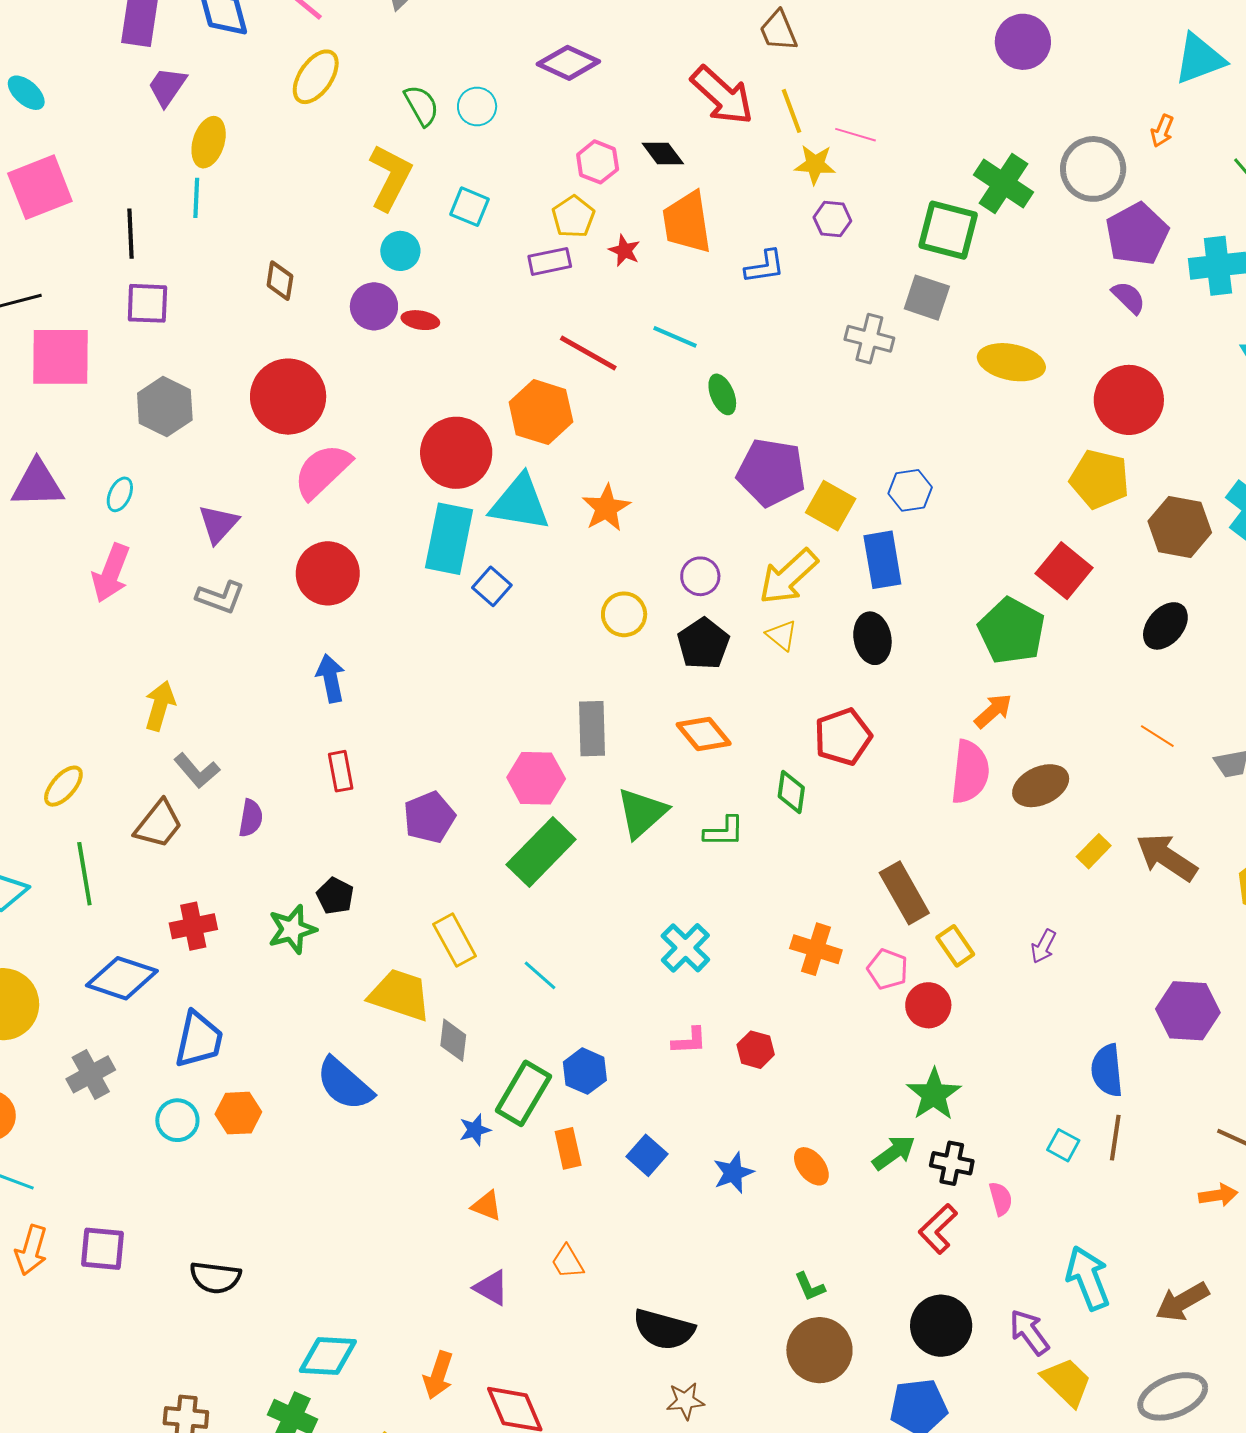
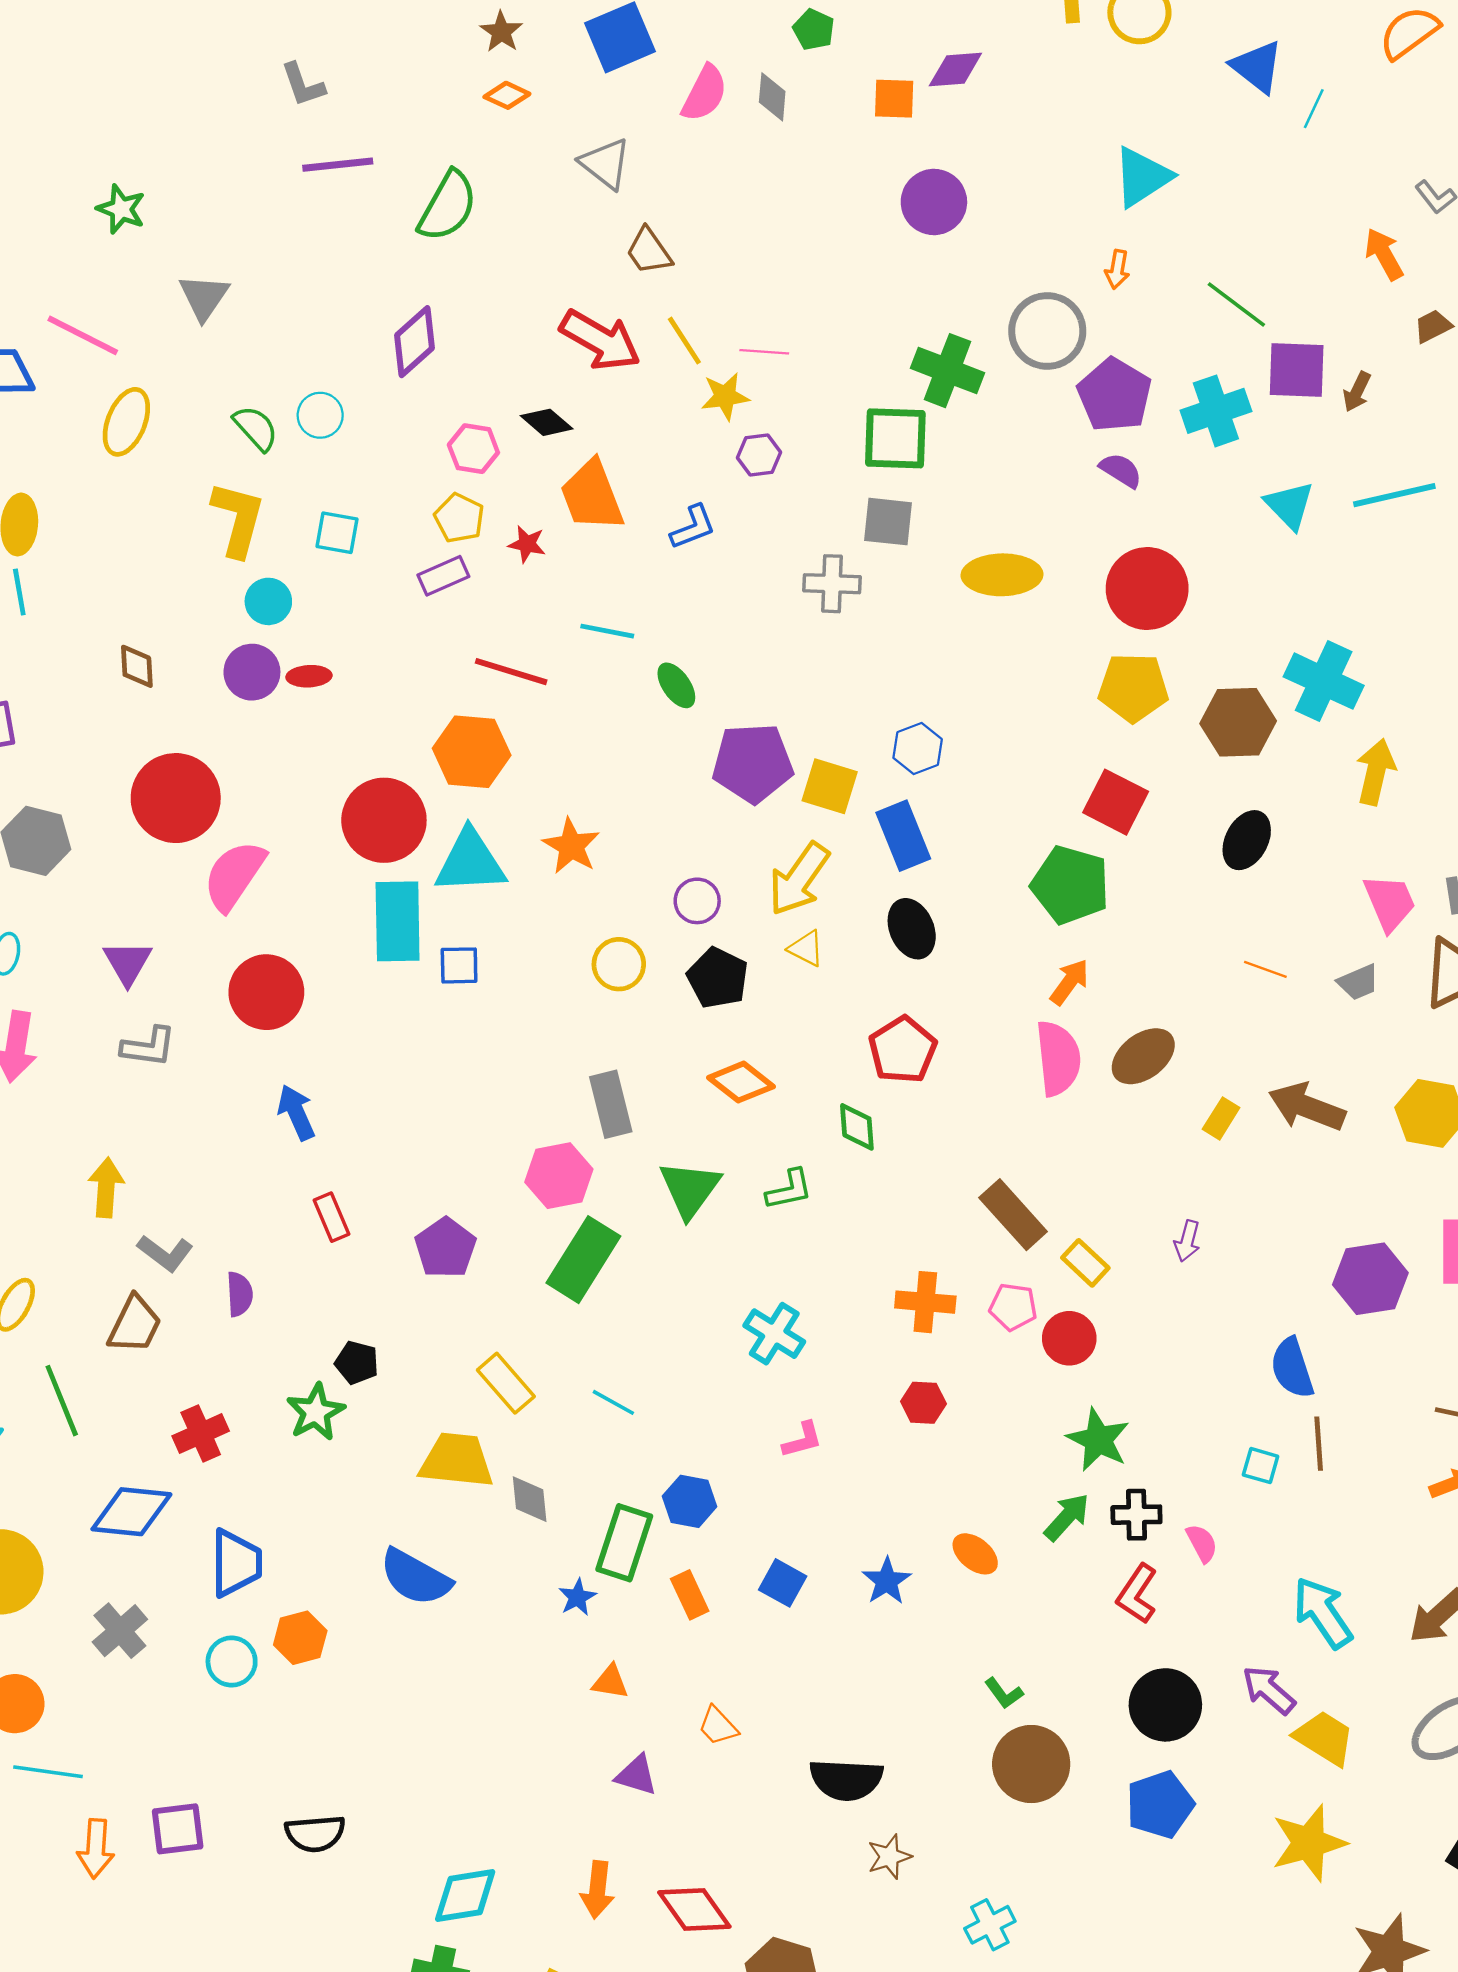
purple diamond: (568, 63) -> (415, 342), turned -54
blue square: (492, 586) -> (459, 965), turned -30
red hexagon: (756, 1050) -> (923, 1403), moved

